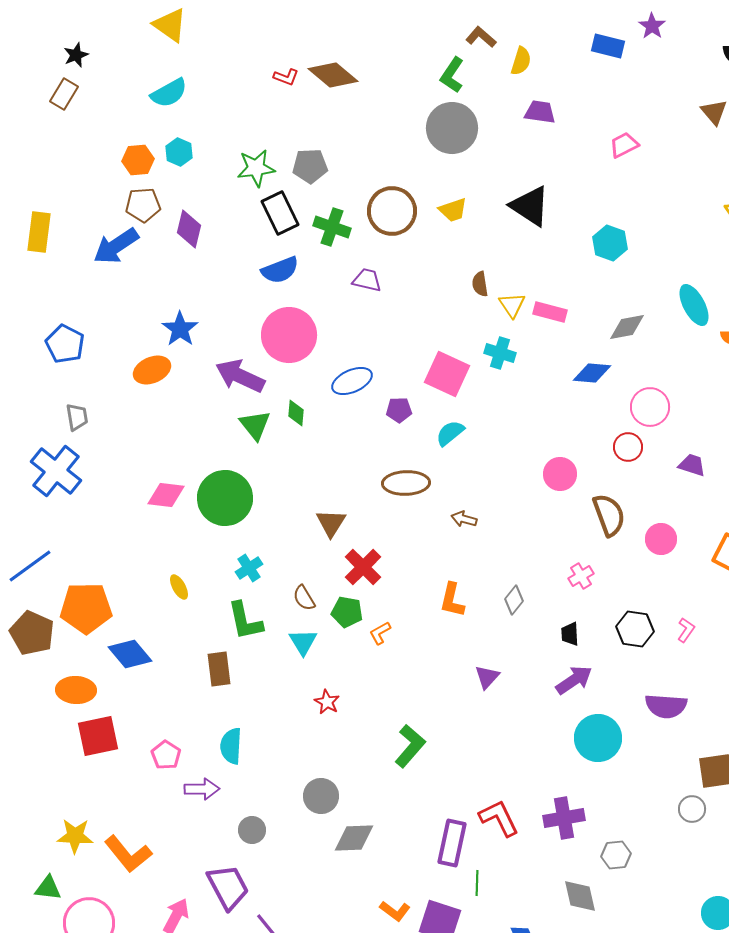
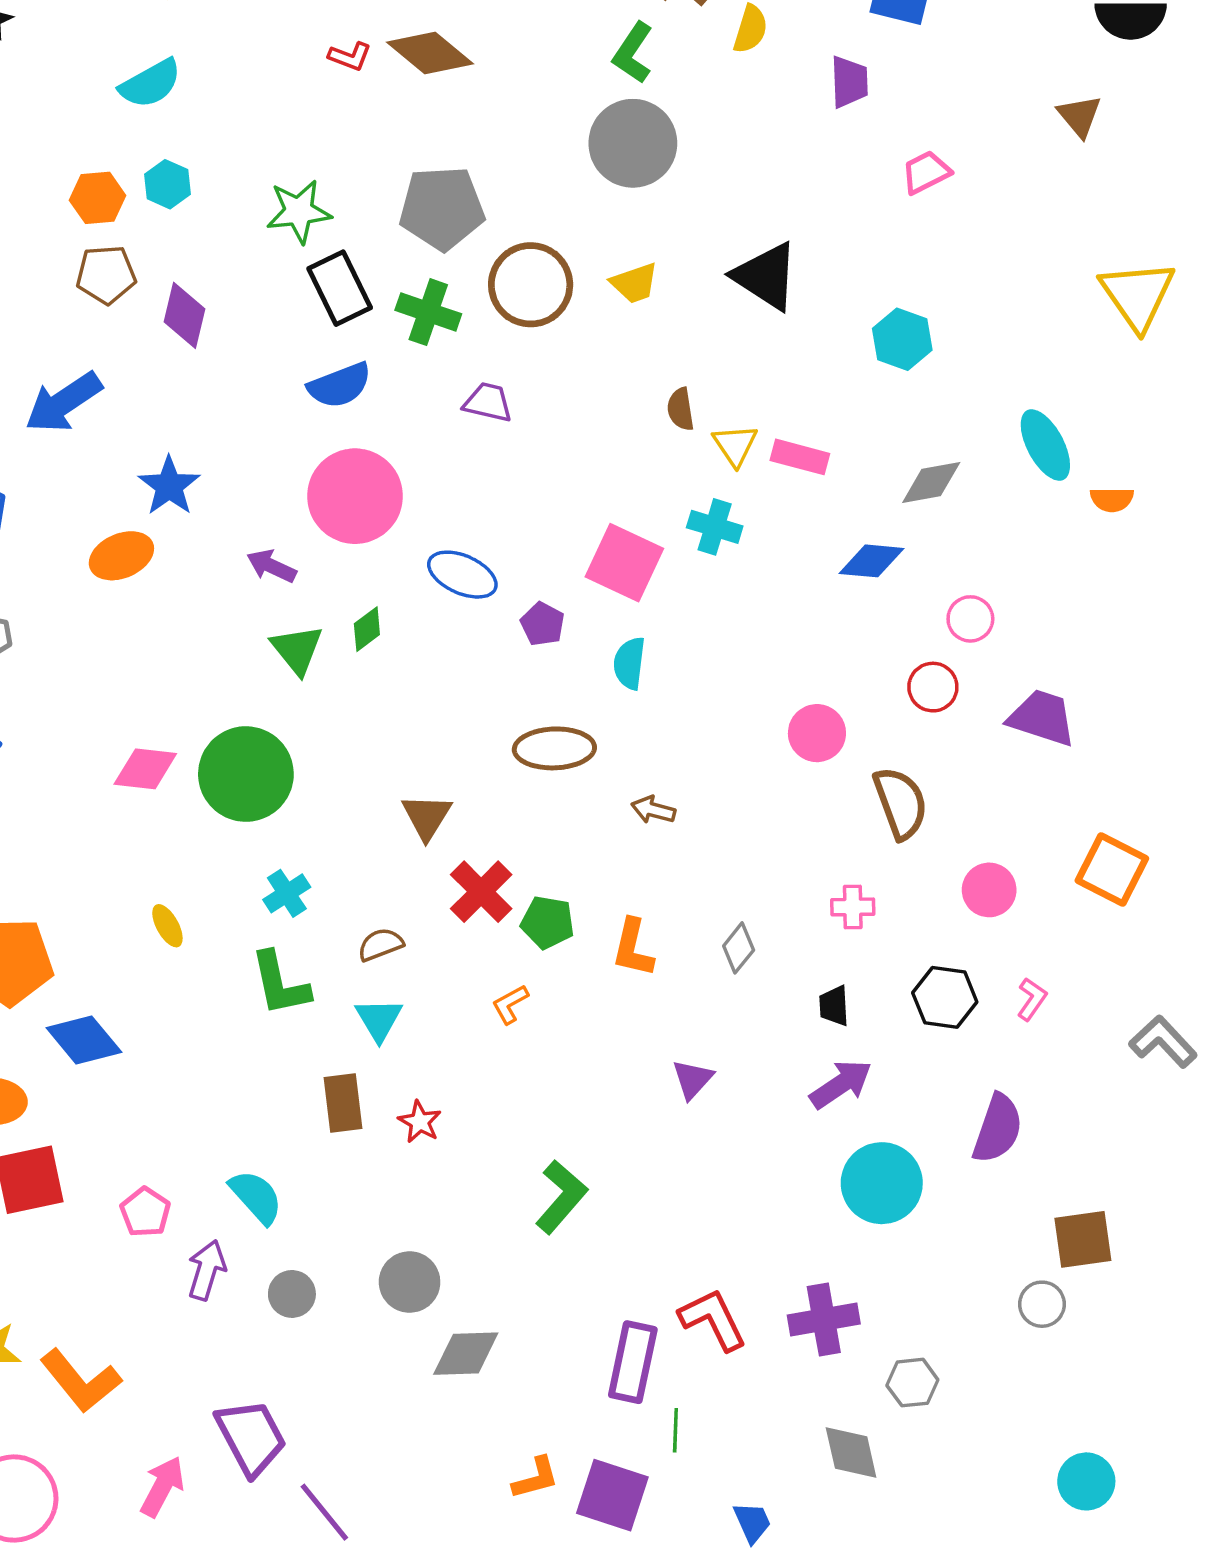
purple trapezoid: (540, 112) -> (849, 82), moved, turned 80
gray pentagon: (310, 166) -> (442, 208), moved, size x1.4
blue arrow: (116, 246) -> (63, 402), moved
purple arrow: (240, 376) -> (271, 566), size x0.6
blue ellipse: (352, 381) -> (462, 575), turned 48
pink circle: (650, 407) -> (970, 619), size x0.7
purple pentagon: (399, 410) -> (543, 624), turned 30
green diamond: (296, 413) -> (367, 629), turned 48
cyan semicircle: (450, 433) -> (629, 663), turned -44
purple trapezoid: (692, 465) -> (1042, 718), size x1.5
pink circle: (661, 539) -> (989, 890), moved
pink cross: (581, 576) -> (853, 907), turned 30
brown semicircle: (304, 598) -> (381, 944), turned 100
green pentagon: (347, 612) -> (548, 922), moved
brown rectangle: (219, 669) -> (343, 1103), moved
purple semicircle: (666, 706) -> (998, 1129), turned -75
cyan semicircle: (231, 746) -> (256, 1197), turned 135
purple arrow: (202, 789) -> (207, 1270), turned -72
gray circle: (252, 830) -> (292, 1294), moved
orange L-shape: (395, 911) -> (536, 1478), turned -52

